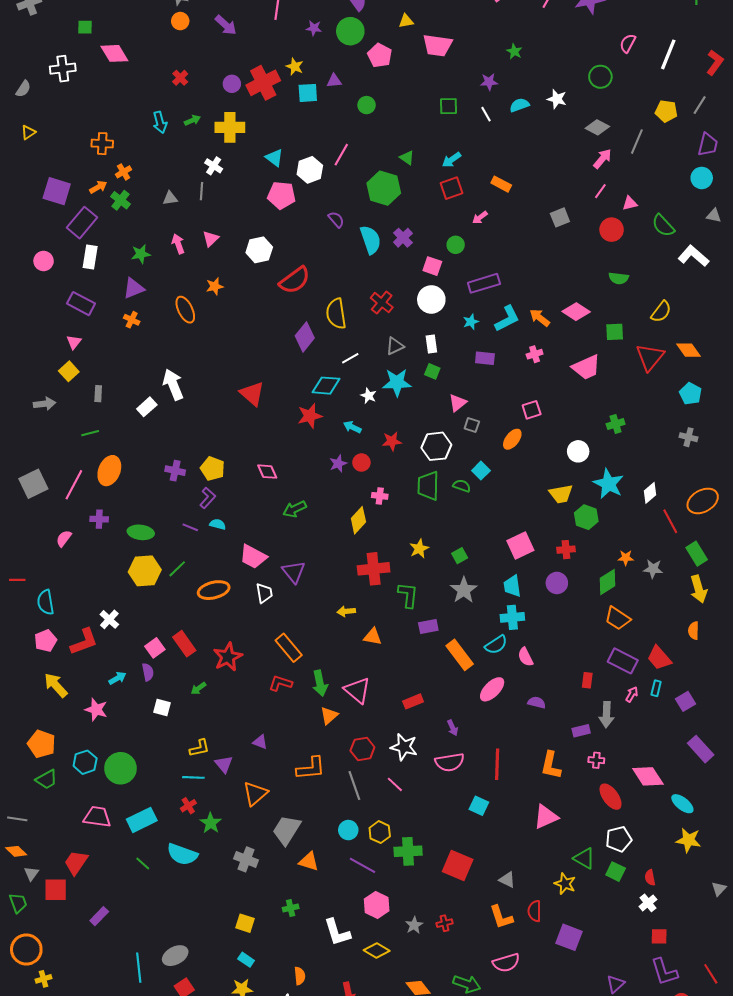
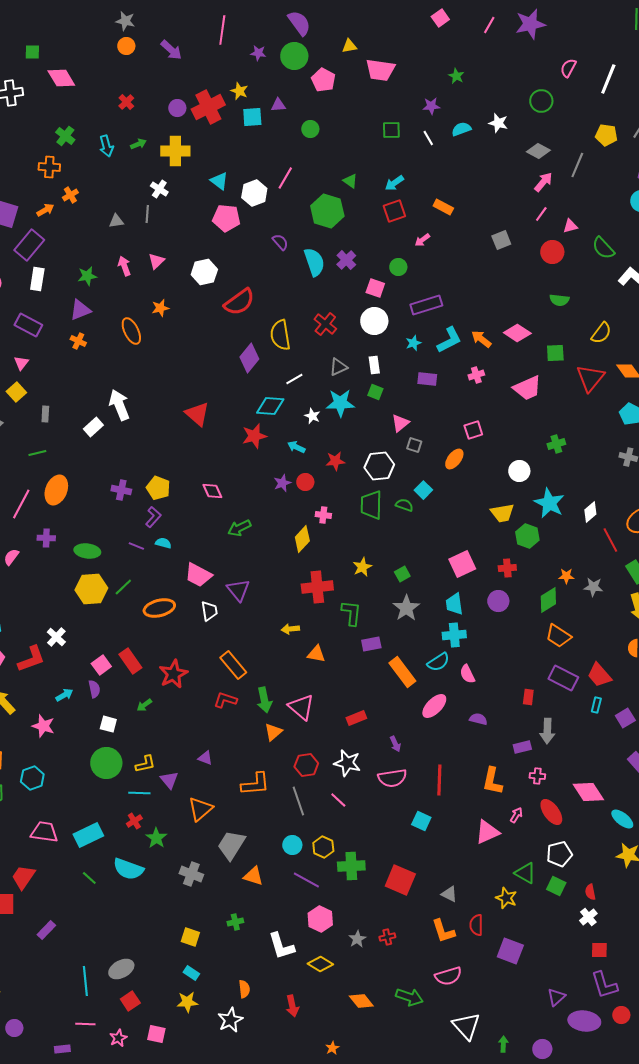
green cross: (120, 200) -> (65, 136), moved
pink arrow: (632, 694) -> (516, 815), moved
green circle: (120, 768) -> (106, 763), moved

